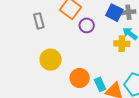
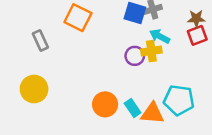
purple circle: (87, 25) -> (135, 56), moved
yellow circle: (50, 60) -> (34, 89), moved

